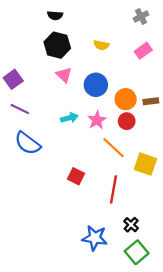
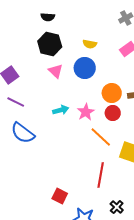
blue circle: (96, 85) -> (85, 68), moved
red square: (76, 176) -> (60, 196), moved

